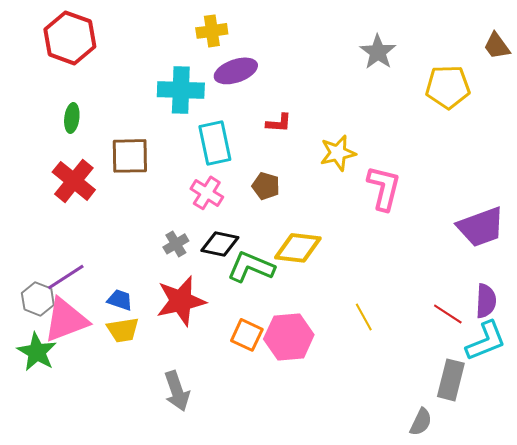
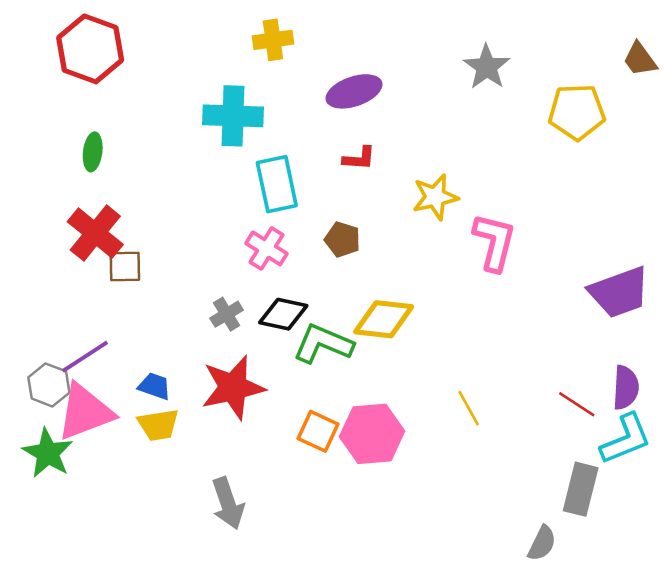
purple ellipse: (236, 71) -> (354, 91), moved
brown square: (130, 156) -> (125, 266), moved, size x0.7

